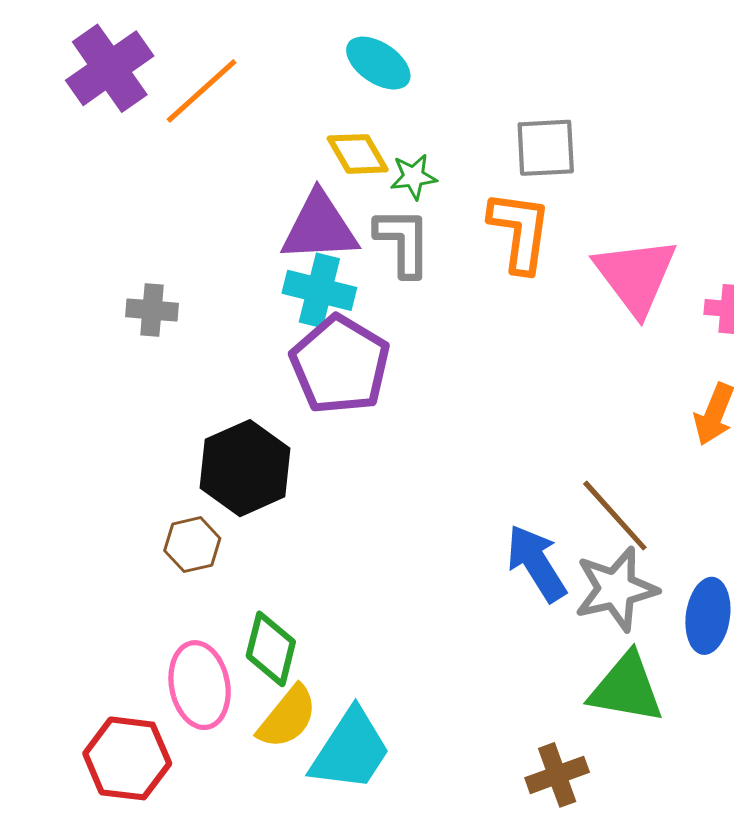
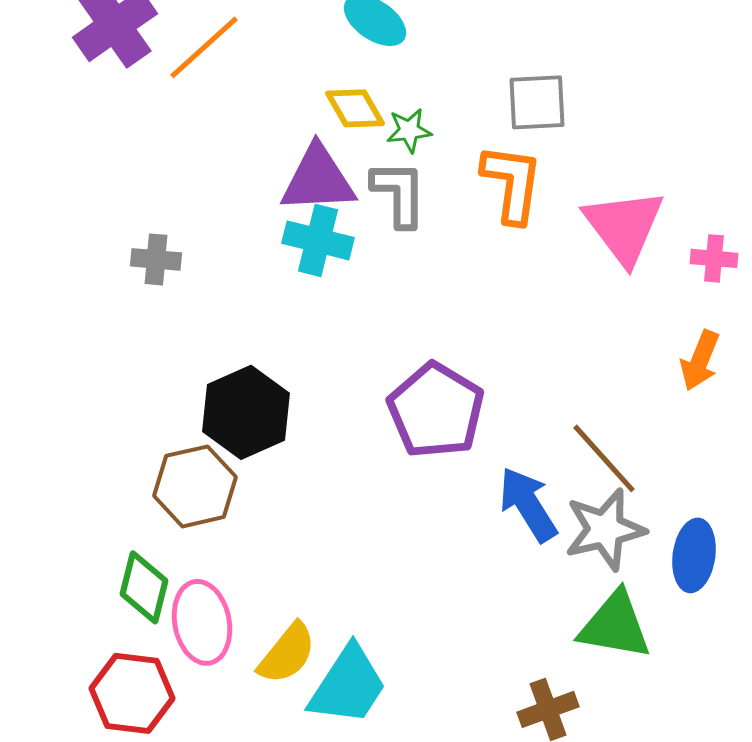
purple pentagon: (340, 365) -> (436, 410), moved
brown hexagon: (192, 545) -> (195, 486), size x1.5
green diamond: (271, 649) -> (144, 587), moved

